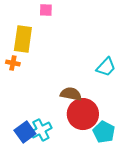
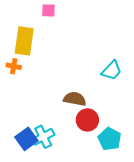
red circle: (83, 114) -> (87, 120), size x0.7

